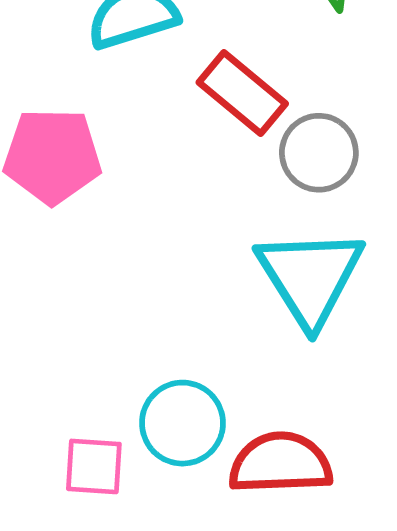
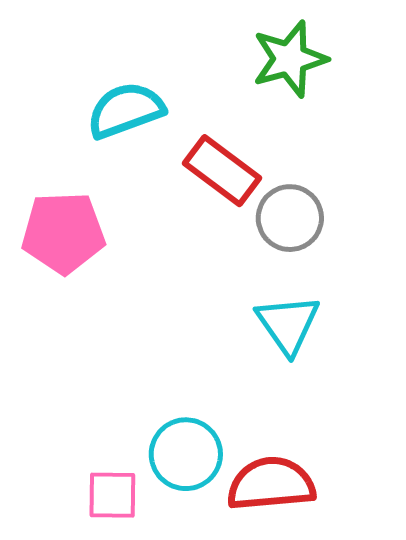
cyan triangle: (310, 277) -> (288, 324), size x0.7

